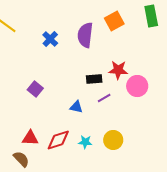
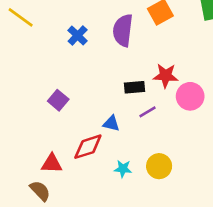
red diamond: (58, 140) -> (88, 147), moved

